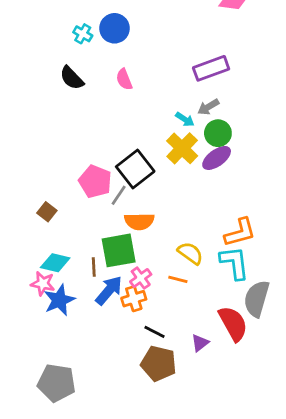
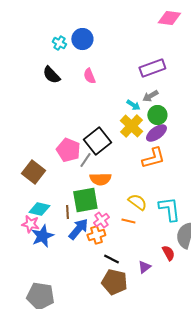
brown square: (47, 212) -> (33, 172), size x1.6
orange L-shape: (240, 232) -> (153, 158), moved
red semicircle: (233, 324) -> (168, 253), size x0.6

